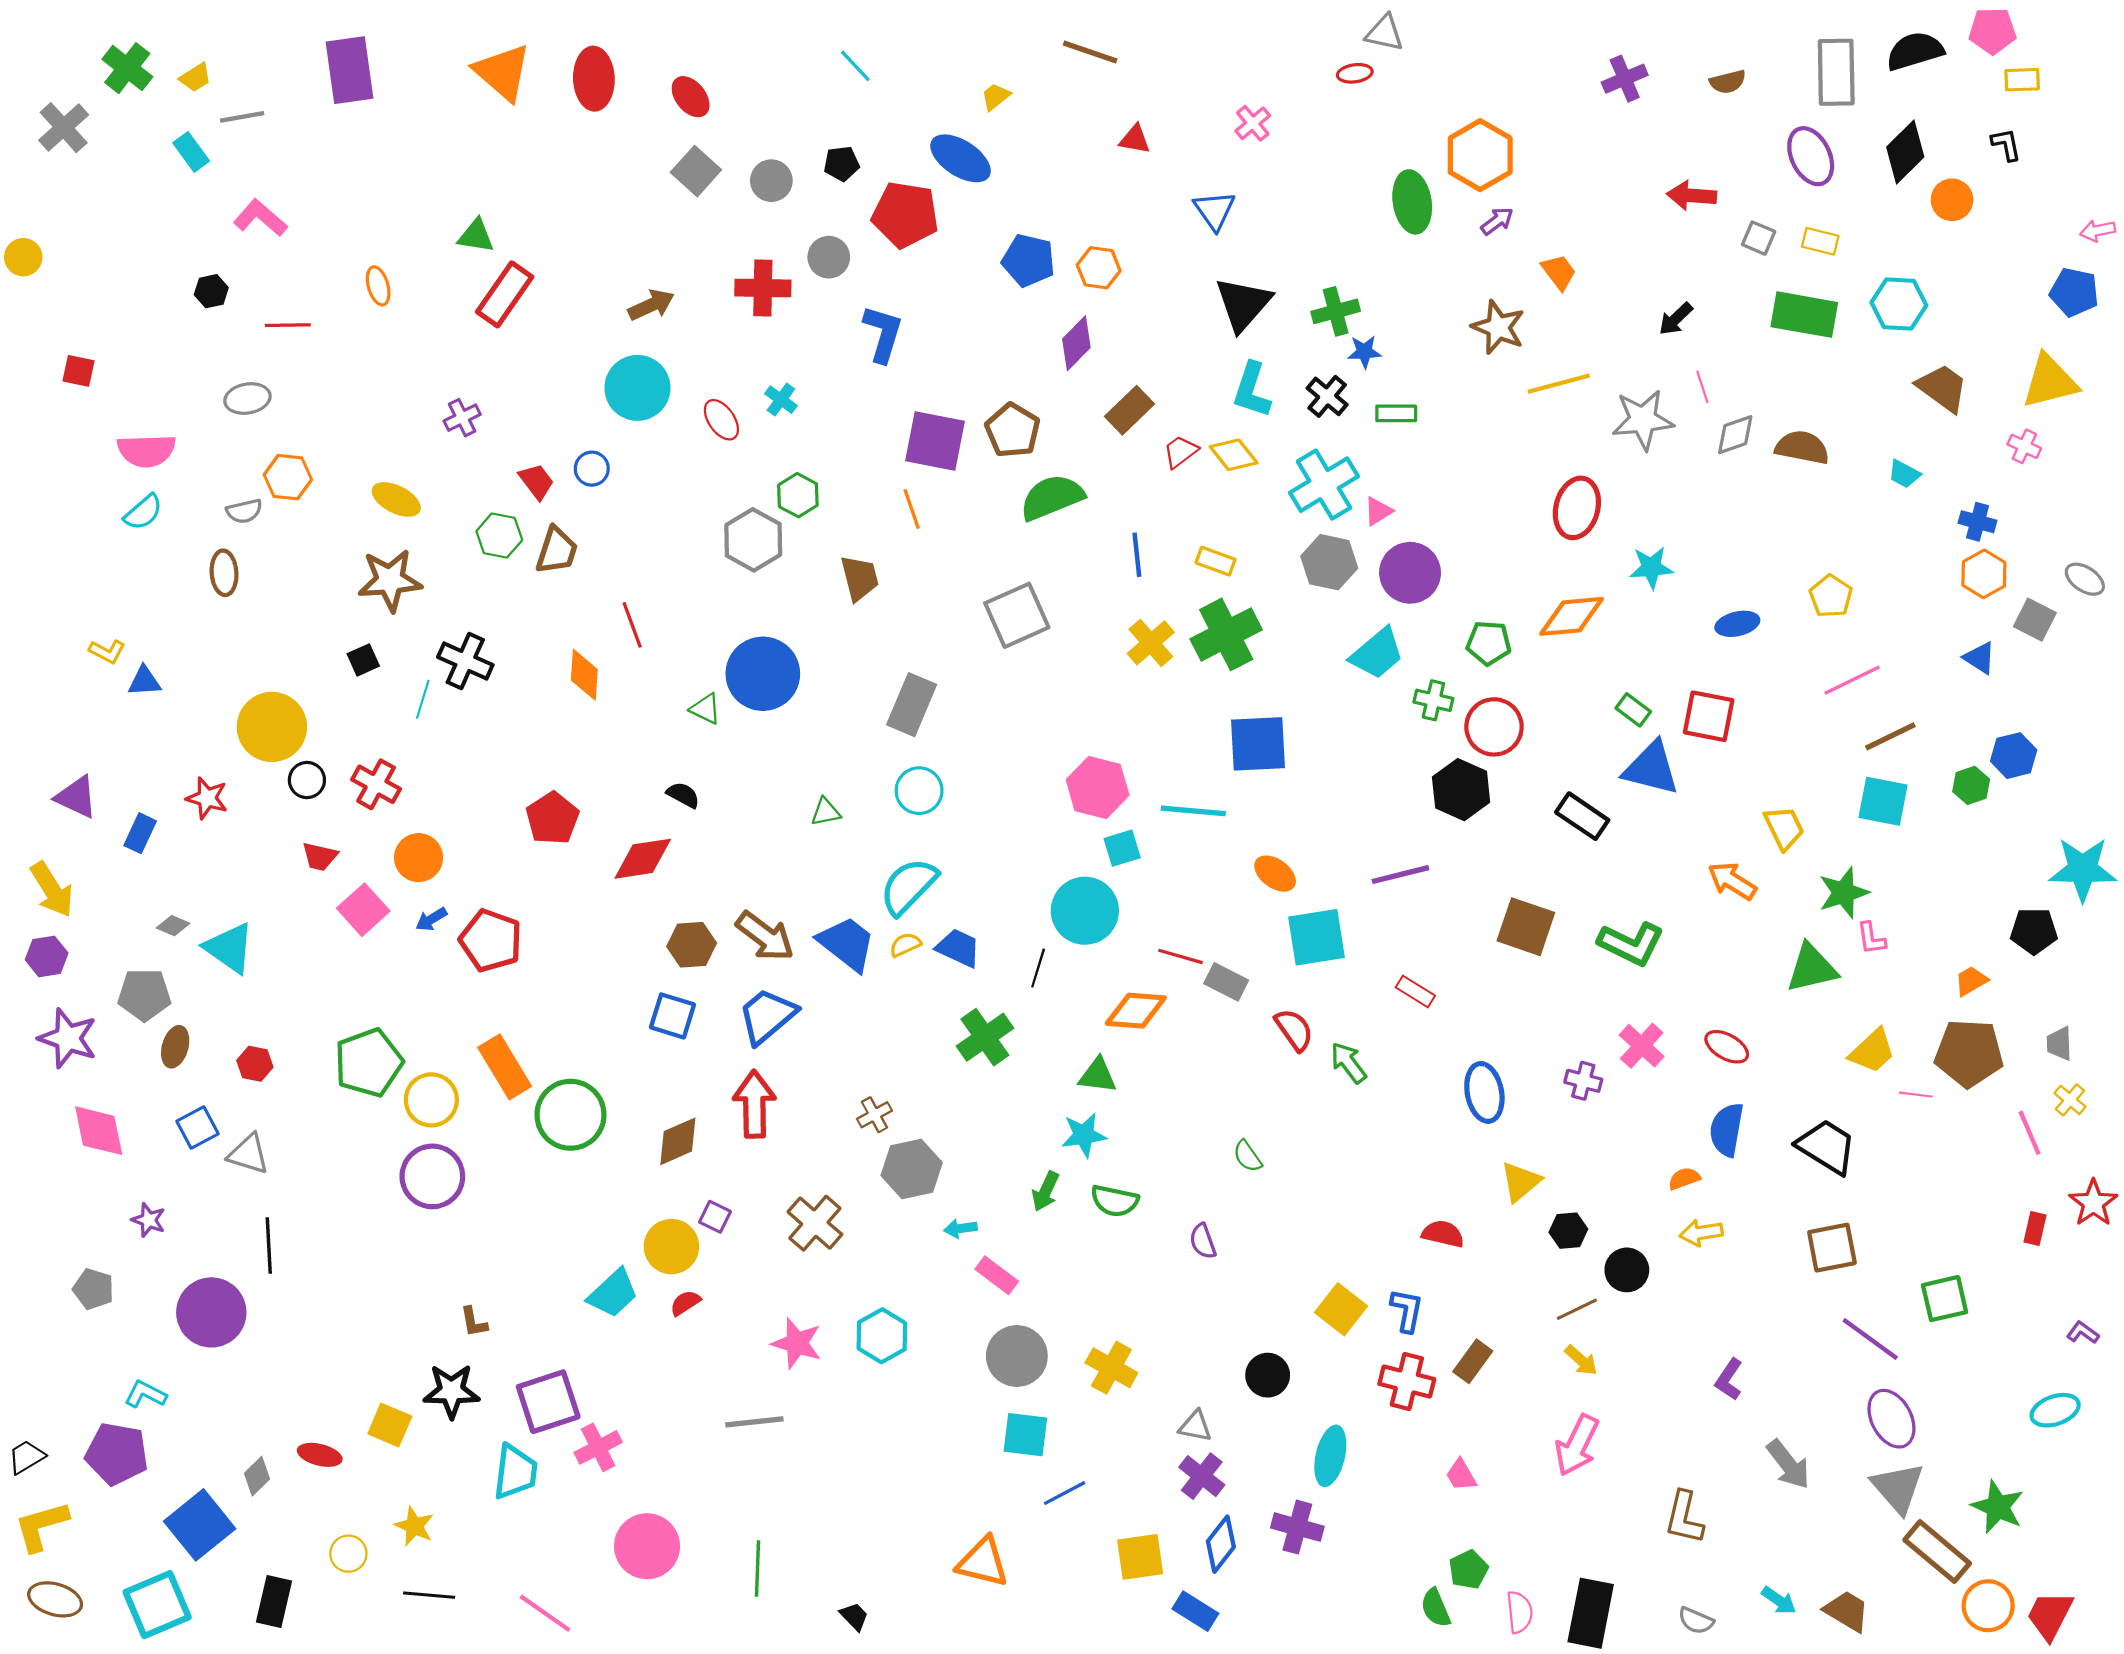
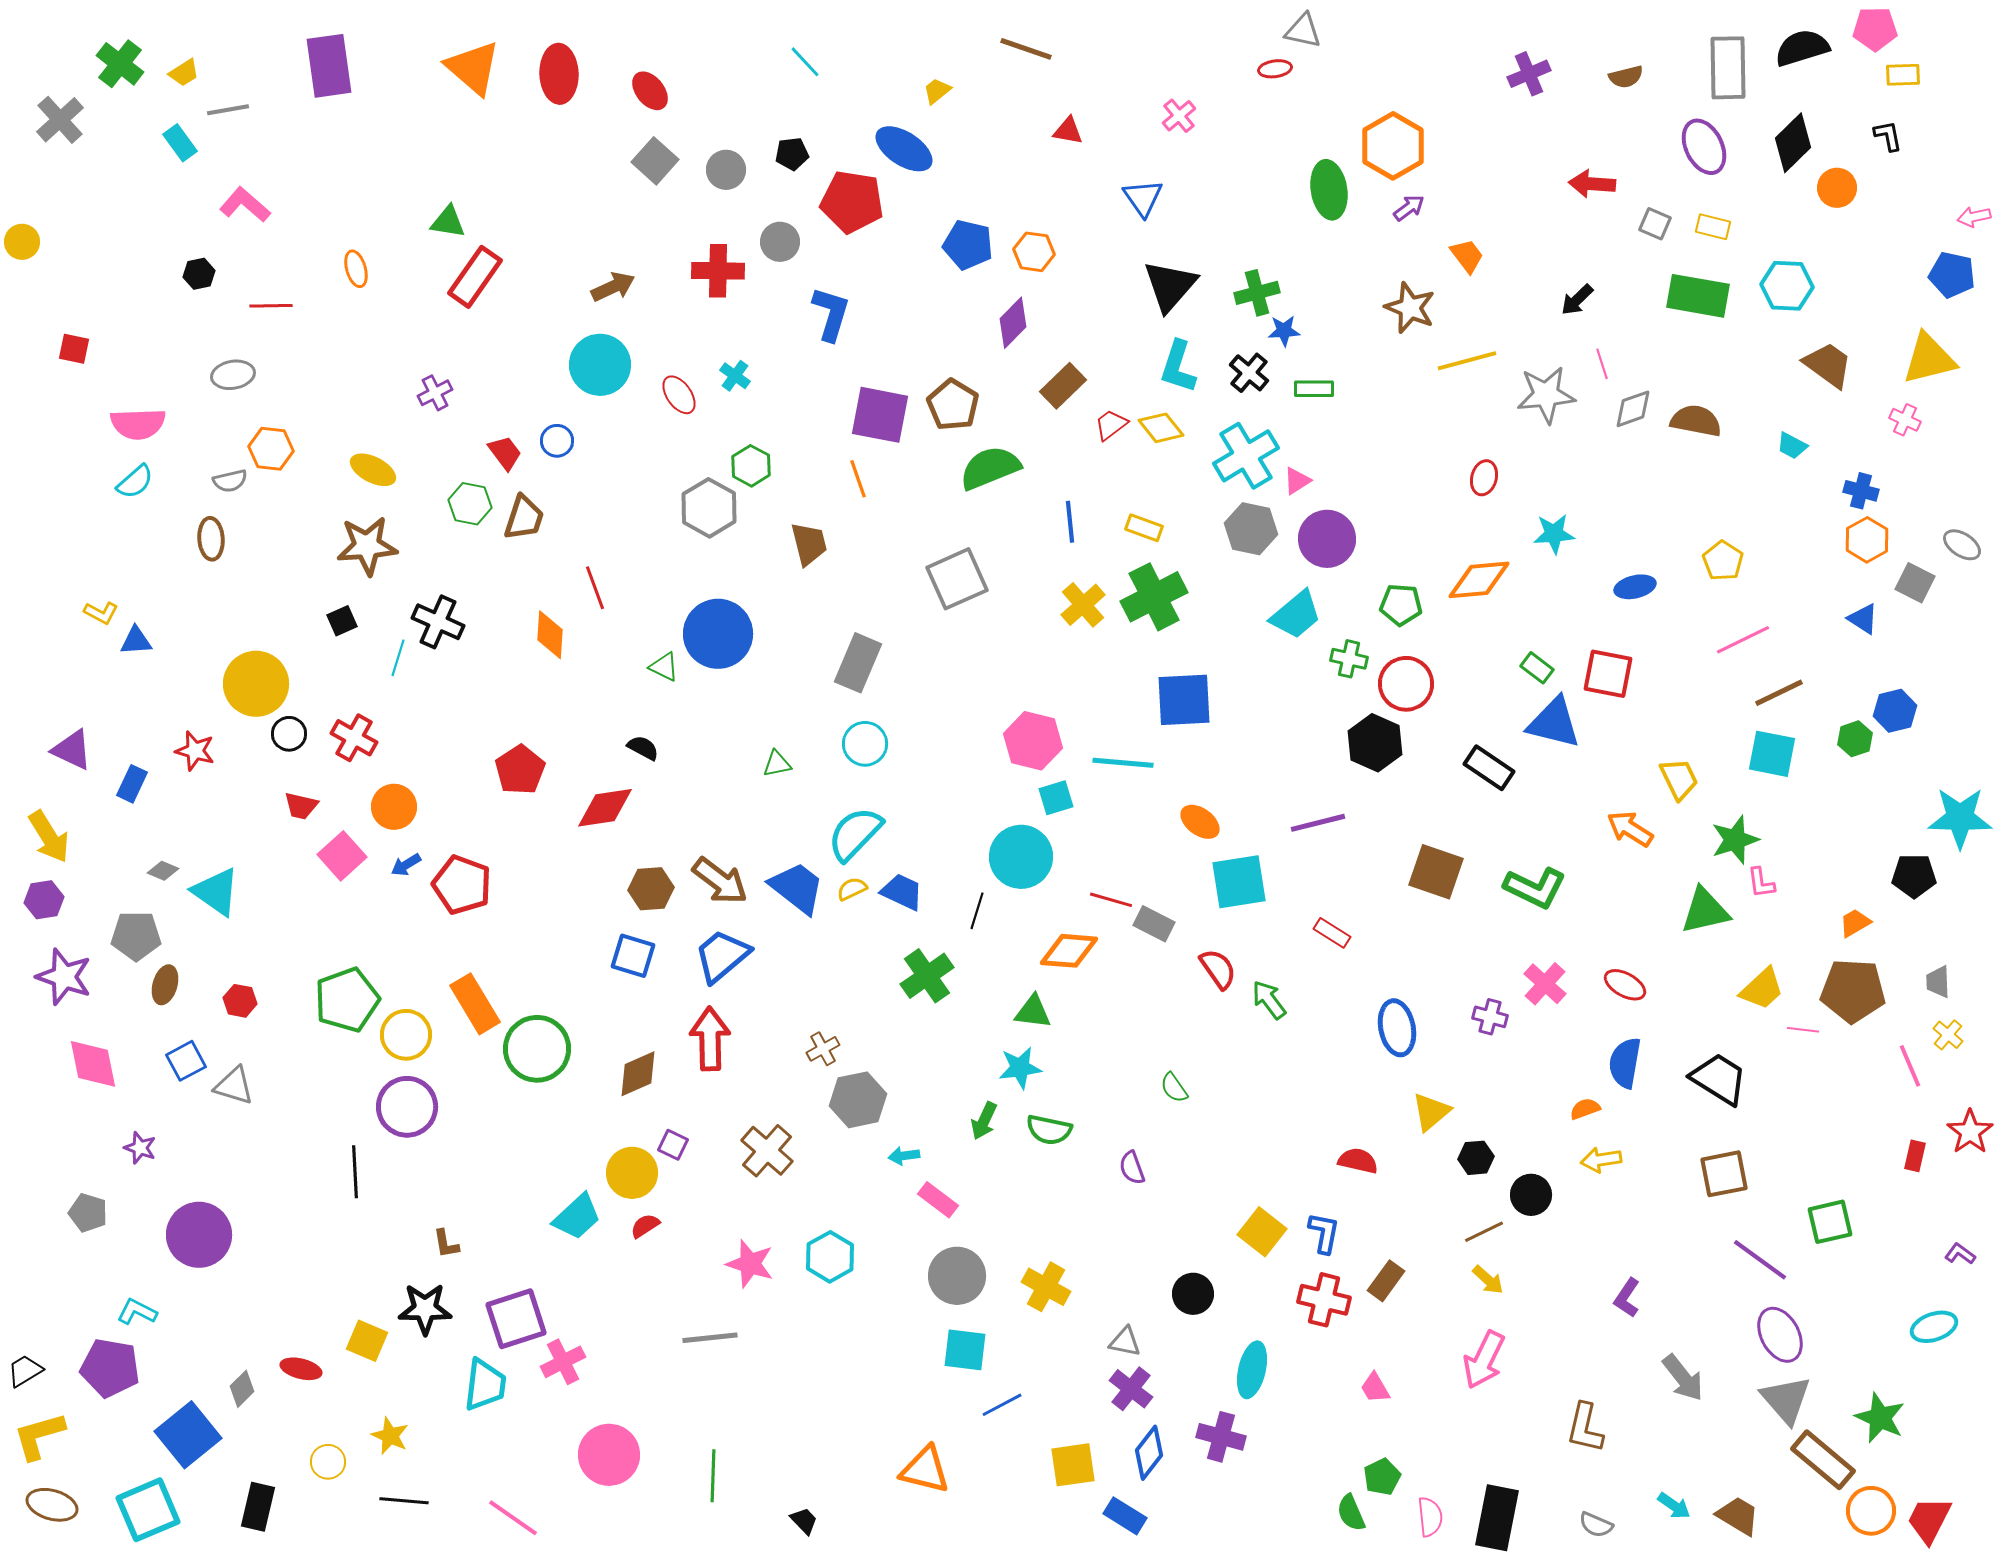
red ellipse: (1577, 508) -> (1484, 478), size x0.6
black line: (269, 1245) -> (355, 1172), moved

